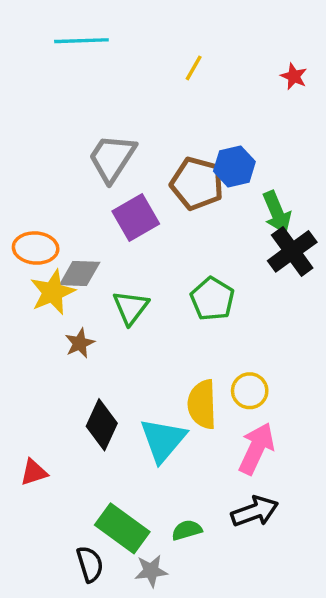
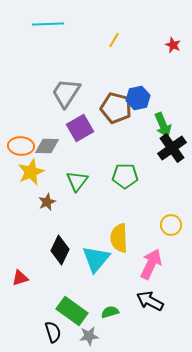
gray diamond: (80, 274) -> (47, 146), moved
green pentagon: (212, 299) -> (125, 176), turned -30
yellow circle: (250, 391) -> (171, 225), moved
black arrow: (255, 511) -> (150, 301), turned -132

